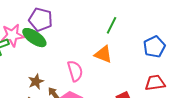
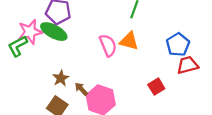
blue pentagon: (154, 47) -> (178, 45), moved
pink semicircle: (75, 71) -> (108, 45), moved

